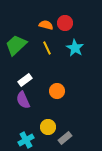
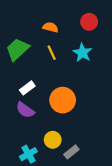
red circle: (65, 23) -> (89, 22), moved
orange circle: (57, 91) -> (63, 100), size x1.5
purple semicircle: (23, 100) -> (25, 110), turned -30

